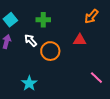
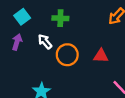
red triangle: (80, 40) -> (101, 56), moved

